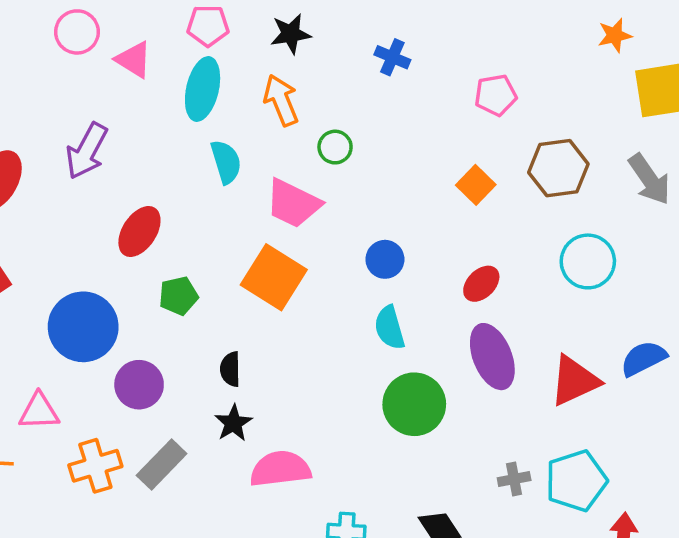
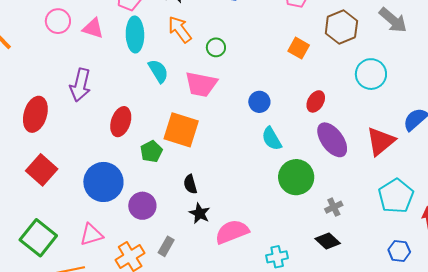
orange square: (274, 277) -> (181, 130), moved
gray rectangle: (162, 465) -> (166, 246), size x0.7
gray cross: (514, 479) -> (334, 207), moved

